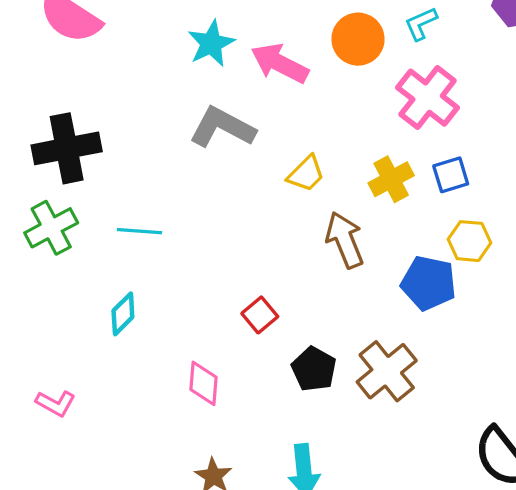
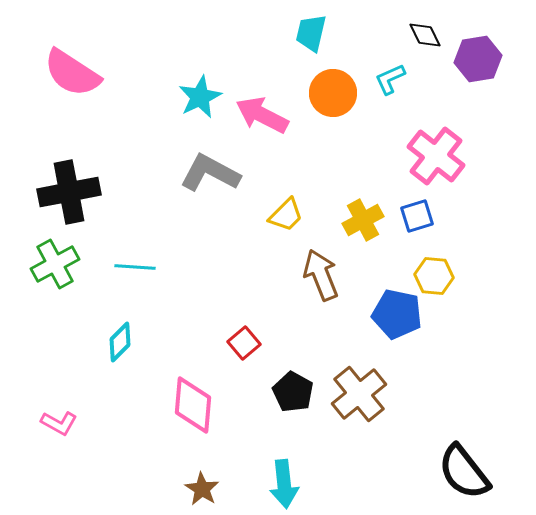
pink cross: (428, 98) -> (436, 156), moved
pink diamond: (203, 383) -> (193, 405), size x1.4

